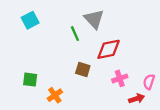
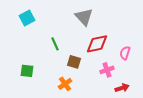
green line: (75, 34) -> (55, 44), moved
pink semicircle: (149, 82) -> (125, 53), moved
orange cross: (55, 95) -> (65, 84), moved

